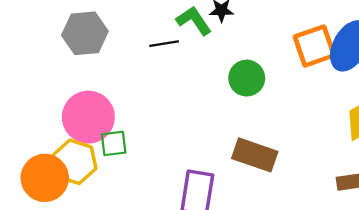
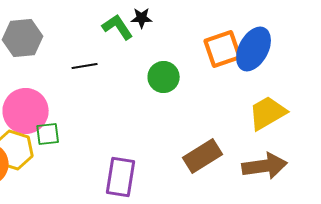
black line: (164, 44) -> (85, 66), moved
brown rectangle: (255, 155) -> (203, 156), moved, turned -51

